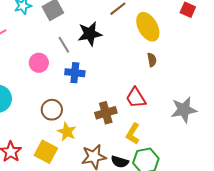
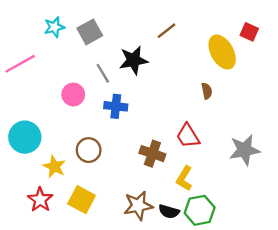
yellow ellipse: (148, 27) -> (222, 52), moved
brown cross: (106, 113) -> (152, 154), turned 35
yellow star: (67, 132) -> (54, 167), moved

